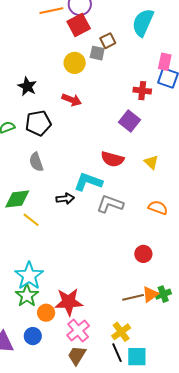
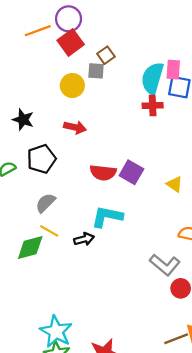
cyan semicircle: (143, 23) -> (152, 78), moved
purple square: (130, 121) -> (131, 172), moved
red semicircle: (112, 159) -> (103, 173), moved
gray semicircle: (36, 162) -> (45, 203), turned 72
gray L-shape: (110, 204) -> (165, 265), moved, turned -152
yellow line: (31, 220) -> (49, 231), moved

